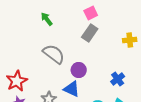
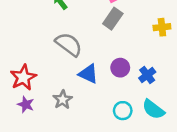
purple circle: (79, 70) -> (120, 68), moved
blue triangle: (72, 89) -> (88, 74), moved

